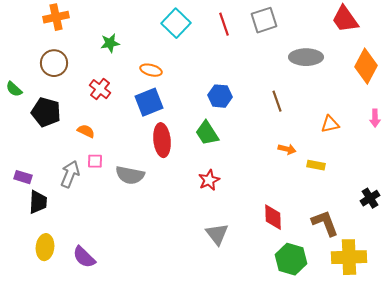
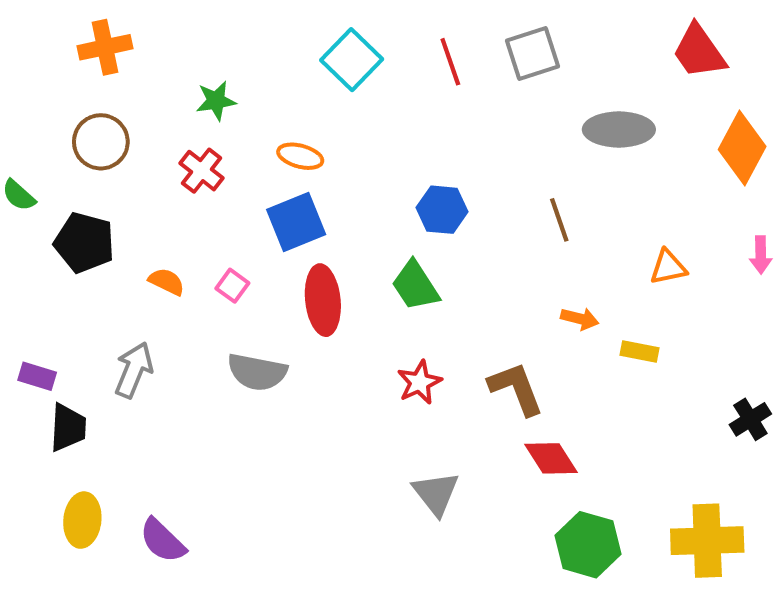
red cross: (100, 89) -> (202, 171), moved
pink square: (95, 161) -> (232, 286), moved, turned 35
red diamond: (273, 217) -> (551, 458), turned -32
brown L-shape: (325, 223) -> (516, 388), moved

